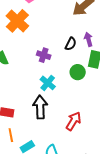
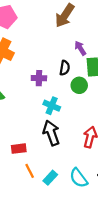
black semicircle: (71, 44) -> (65, 68), moved

